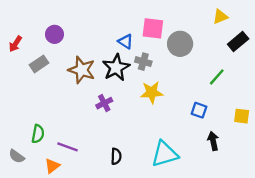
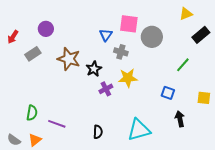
blue triangle: (126, 41) -> (106, 35), turned 32
black star: (116, 68) -> (94, 69), moved, size x0.7
purple cross: (104, 103) -> (106, 89), moved
gray semicircle: (17, 156) -> (14, 140), moved
orange triangle: (52, 166) -> (35, 140), moved

